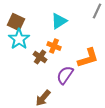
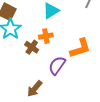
orange cross: (54, 46) -> (46, 36), turned -32

